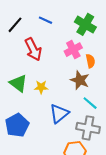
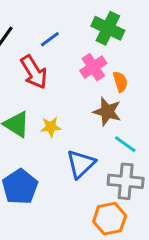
blue line: (46, 20) -> (50, 39), moved, turned -56

